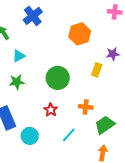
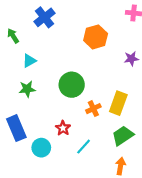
yellow rectangle: (97, 70) -> (118, 103), moved, size x1.5
orange cross: (86, 107) -> (93, 109), moved, turned -32
red star: (51, 110) -> (63, 128), moved

